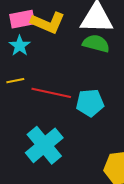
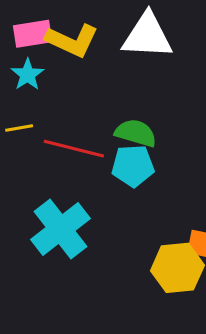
green semicircle: (96, 43) -> (136, 133), moved

